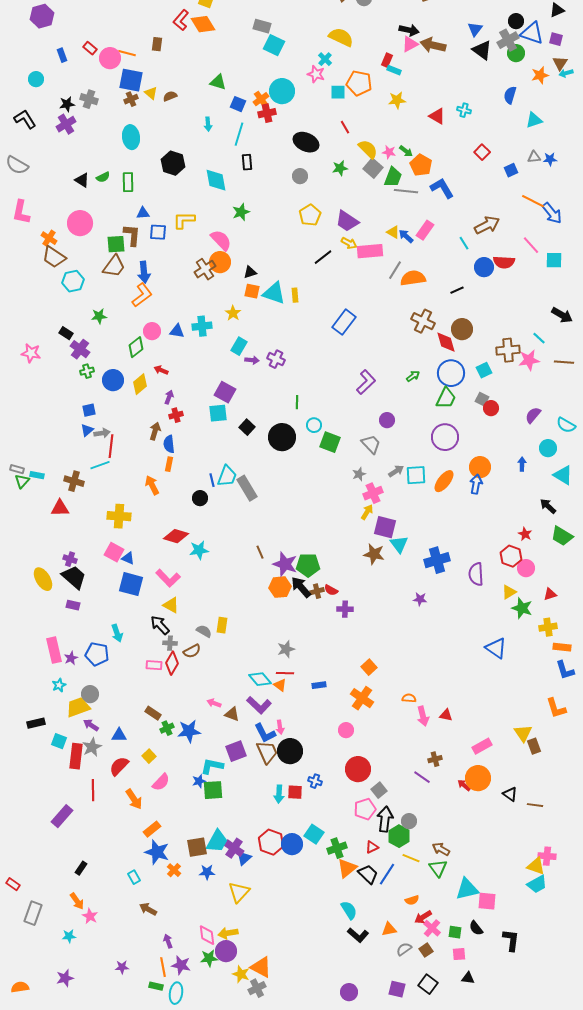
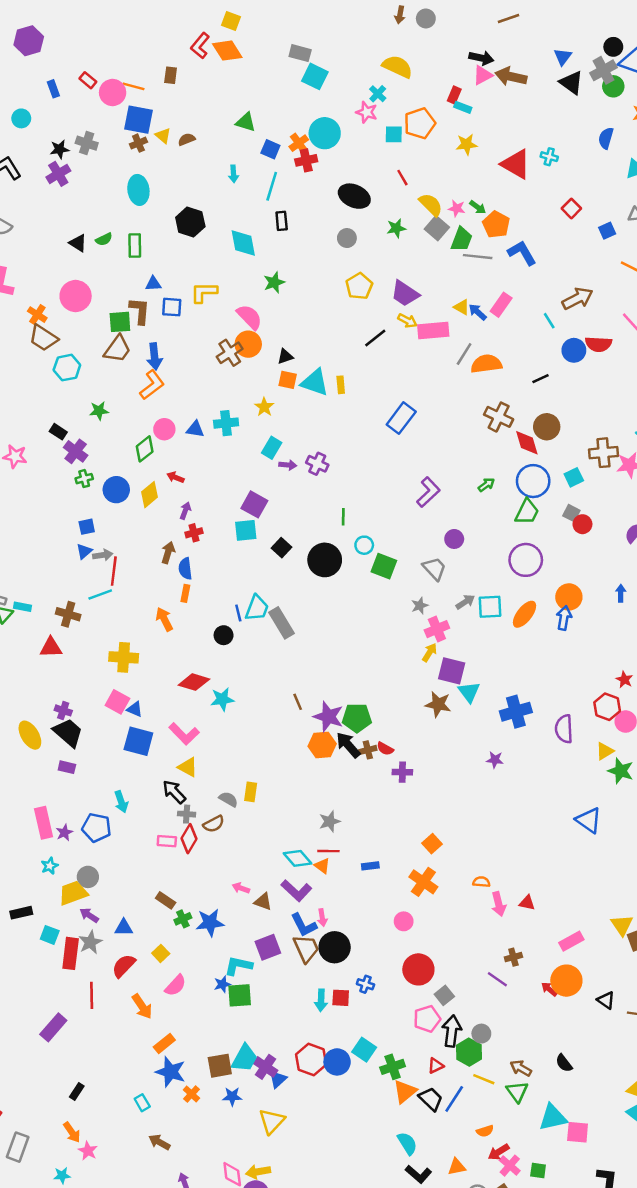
orange pentagon: (359, 83) -> (420, 123), turned -30
red triangle: (437, 116) -> (516, 164), size x1.5
black semicircle: (476, 928) -> (564, 1063), moved

